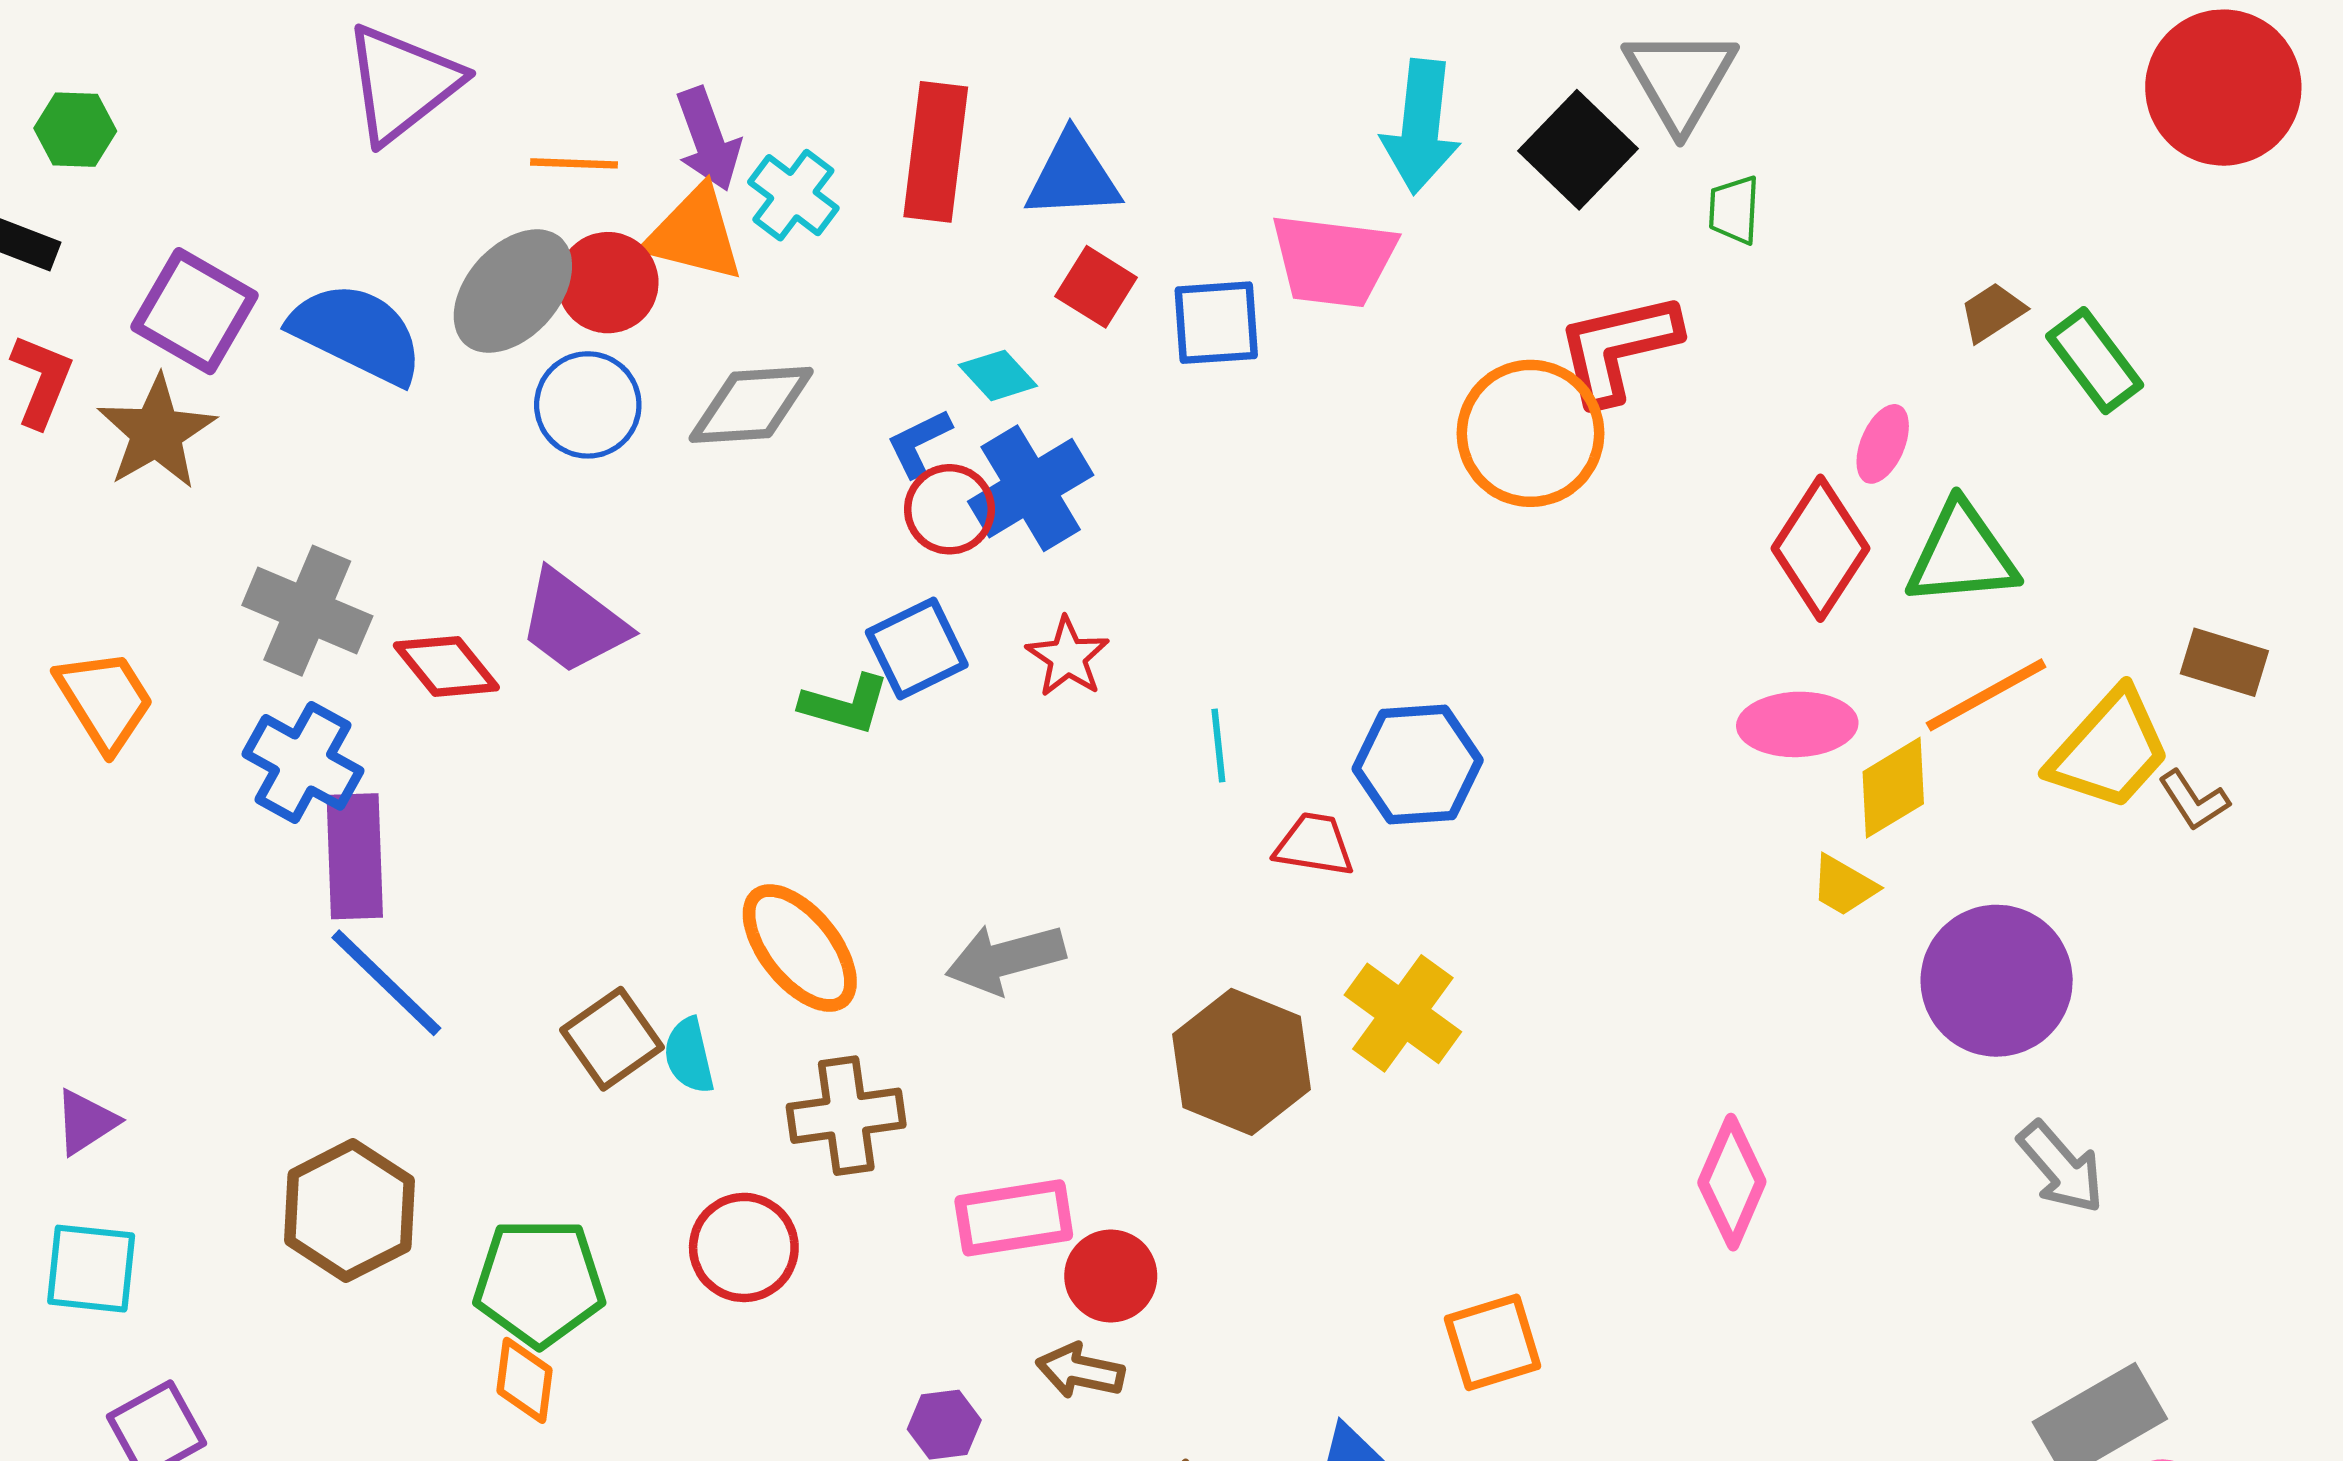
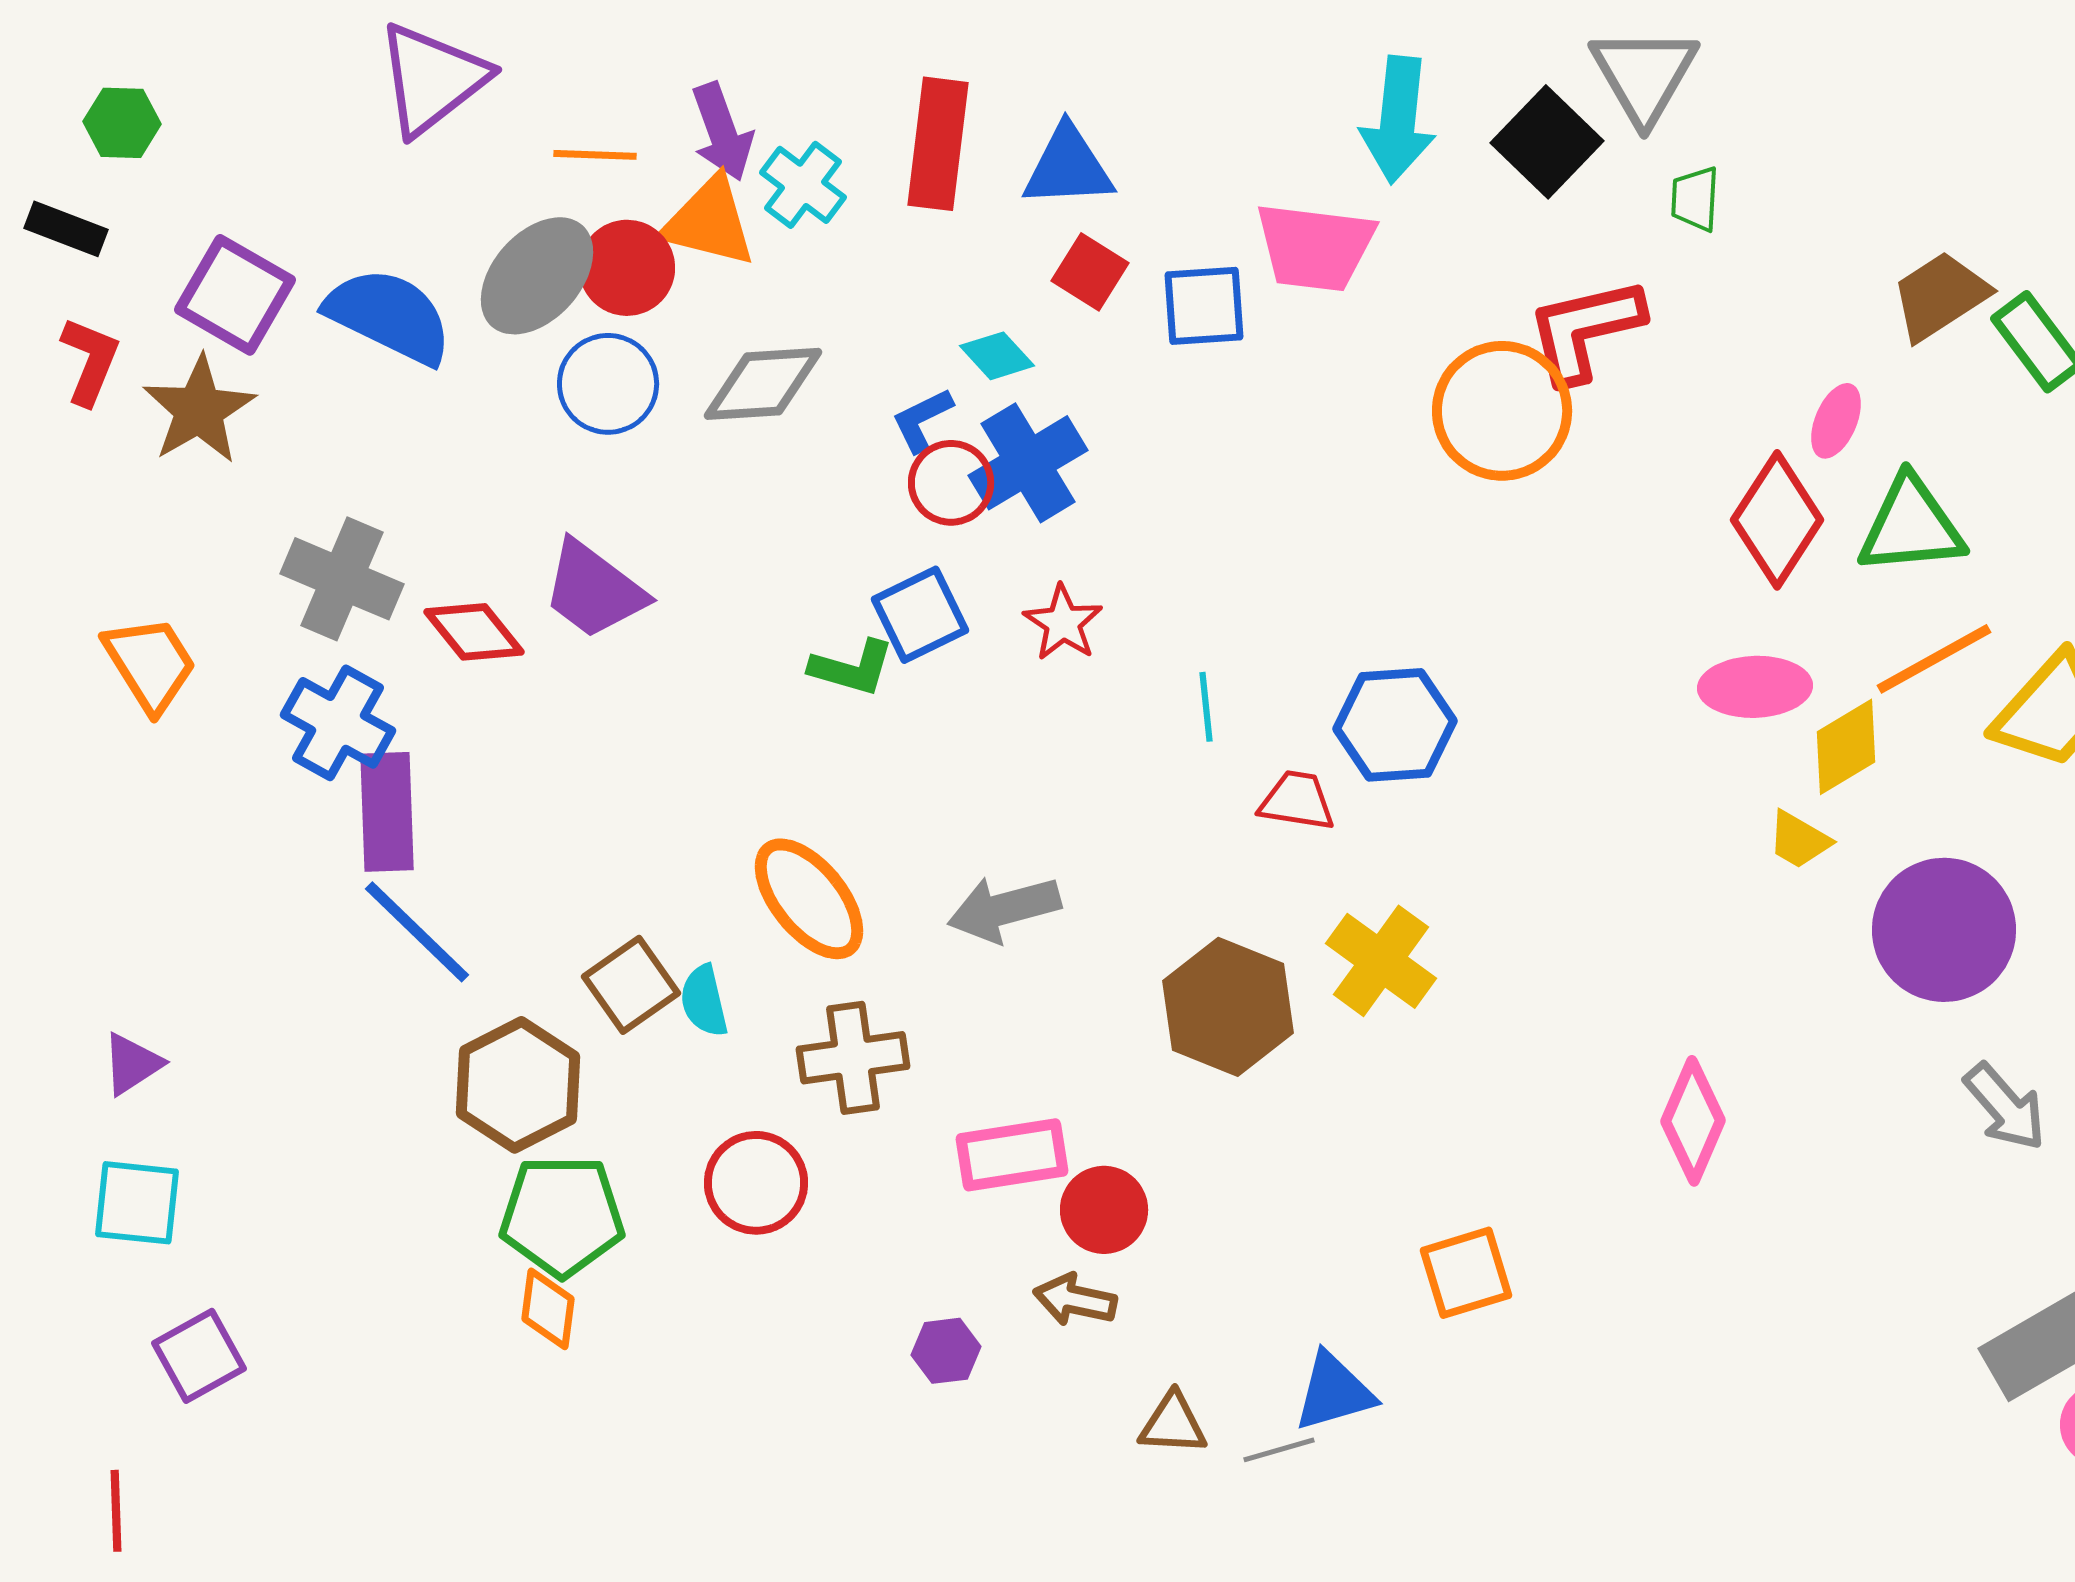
brown trapezoid: (1992, 312) -> (1940, 296), size x1.6
brown hexagon: (349, 1211) -> (518, 1085), moved

